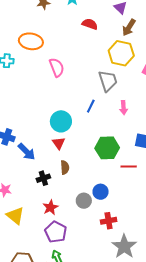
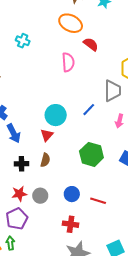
red semicircle: (90, 24) -> (91, 44), moved
orange ellipse: (31, 41) -> (71, 23), moved
red line: (129, 167) -> (98, 201), moved
gray circle: (84, 201) -> (40, 196), moved

